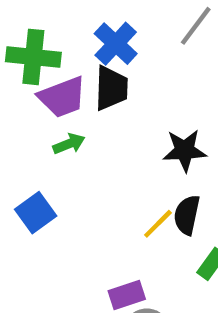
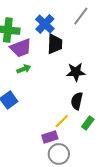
black trapezoid: (111, 88) -> (55, 44), moved
yellow line: (158, 224) -> (62, 121), moved

